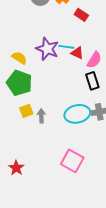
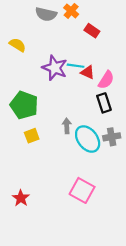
yellow semicircle: (19, 58) -> (18, 45), moved
cyan ellipse: (77, 114) -> (88, 139), turned 65
gray arrow: (41, 116) -> (67, 126), moved

